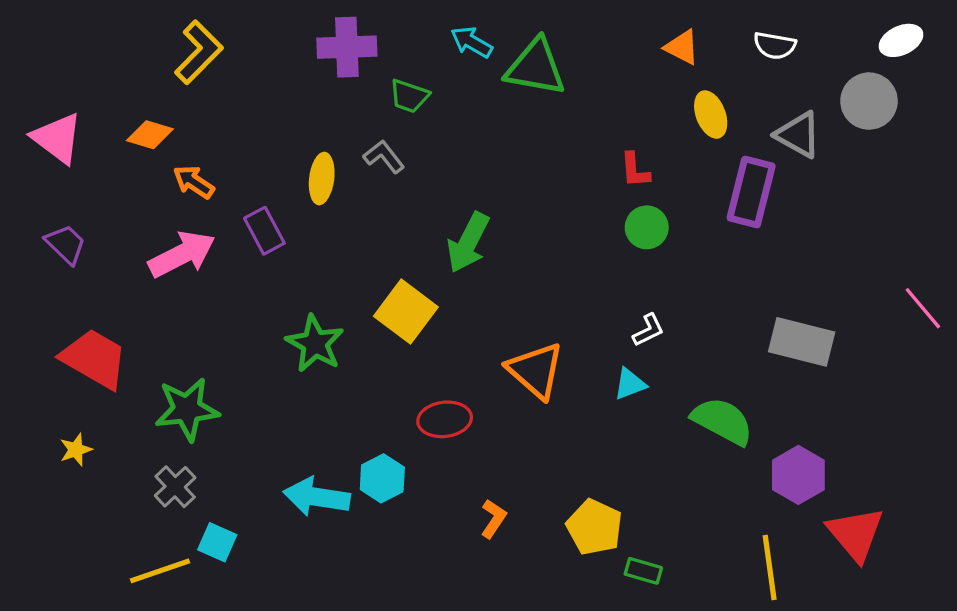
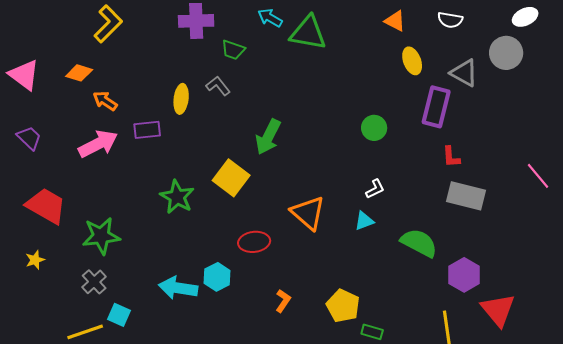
red L-shape: (635, 170) -> (451, 157), moved
purple rectangle: (264, 231) -> (147, 130), turned -68

